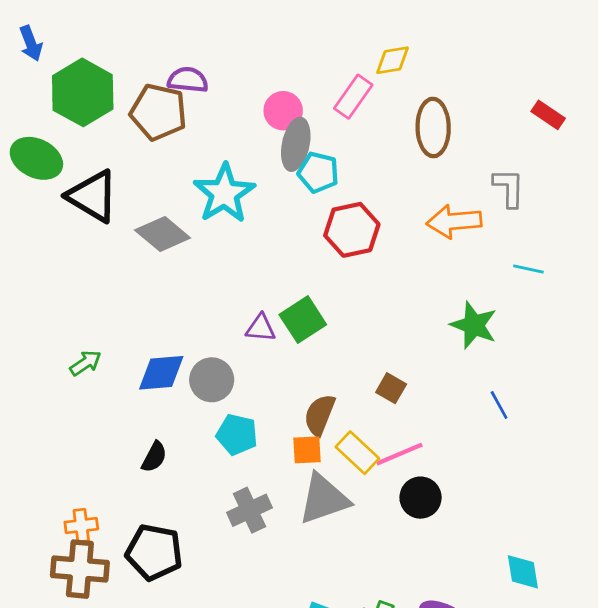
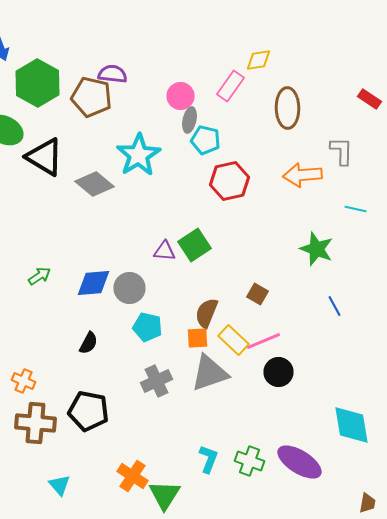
gray ellipse: (296, 144) -> (190, 120), size x0.7
orange cross: (81, 526) -> (24, 381), moved, turned 30
cyan diamond: (523, 572) -> (352, 425), size x1.5

